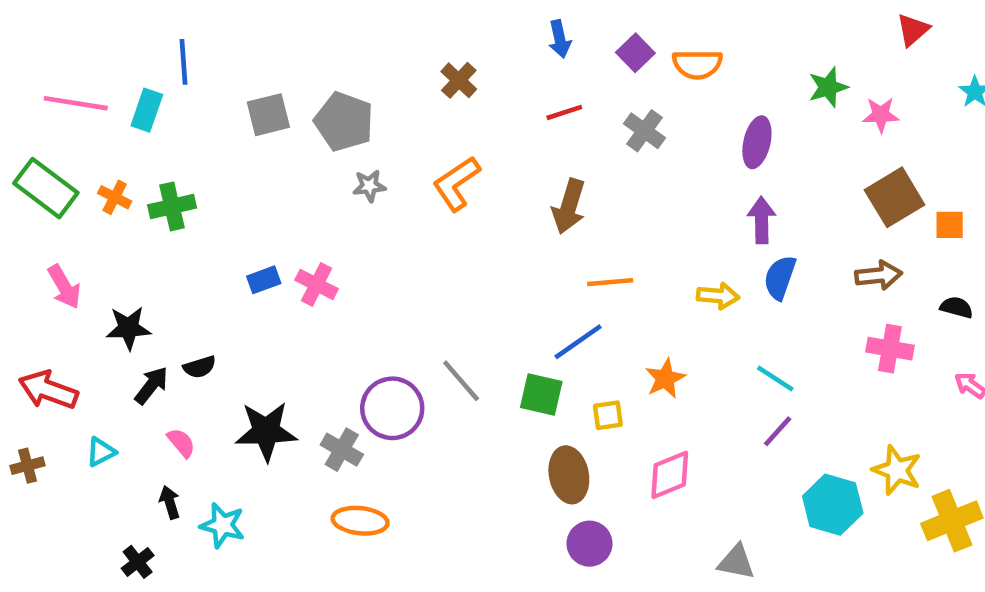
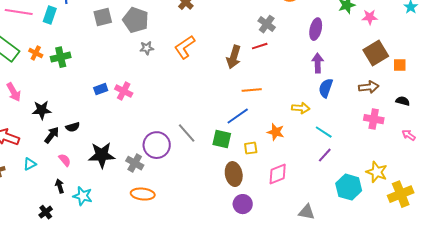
red line: (564, 112) -> (260, 46), moved
yellow arrow: (718, 296) -> (301, 108), moved
orange star: (665, 378) -> (276, 132), turned -30

